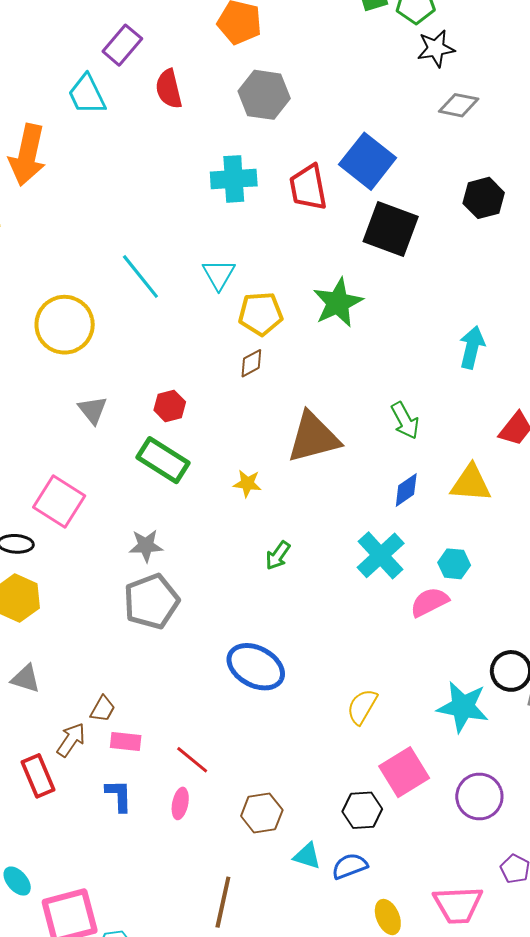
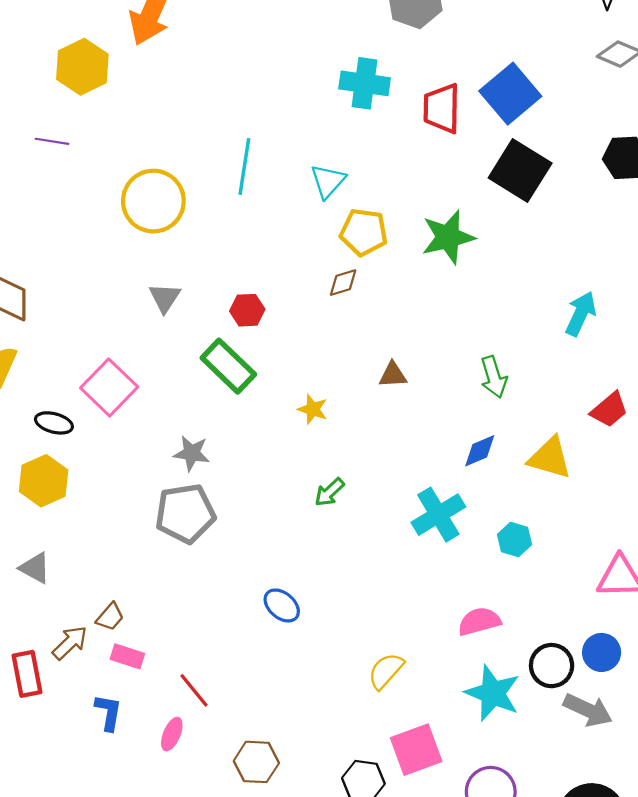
cyan line: (140, 277) -> (244, 166), turned 36
brown triangle: (313, 437) -> (393, 375), size x0.5
pink semicircle: (429, 602) -> (479, 621), moved
blue ellipse: (256, 667) -> (282, 605), size x0.6

